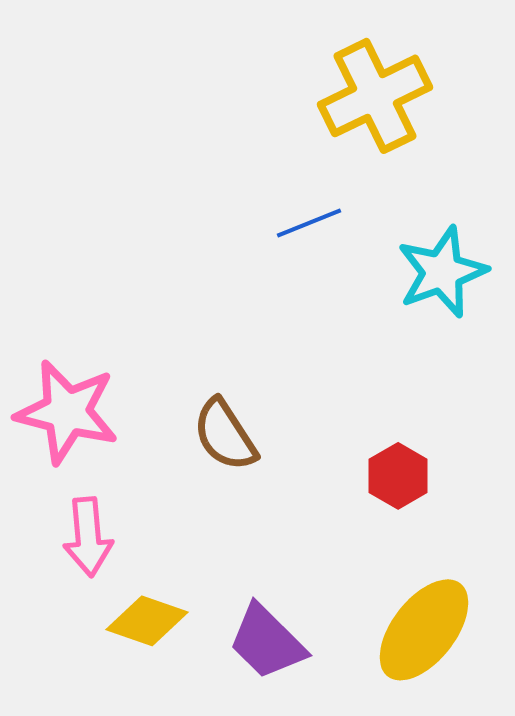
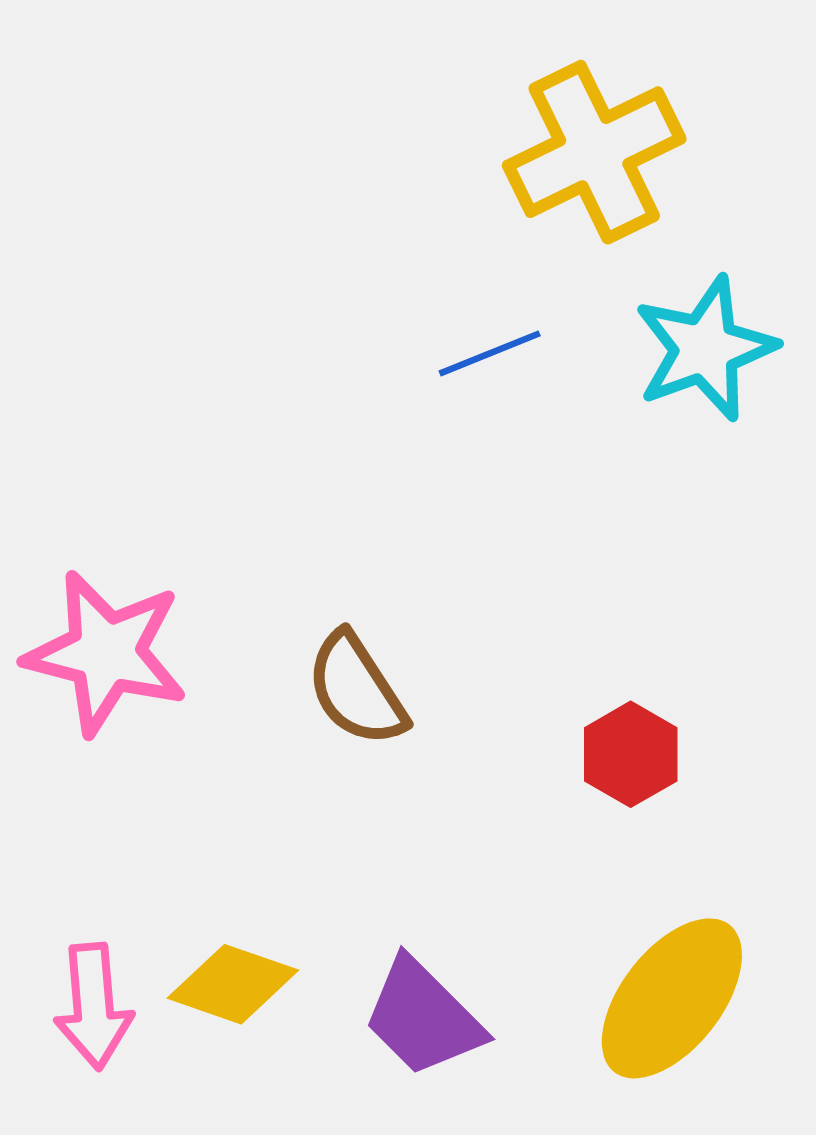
cyan star: (442, 272) -> (705, 349), moved
pink arrow: (88, 537) -> (93, 1006), moved

